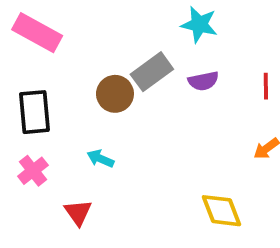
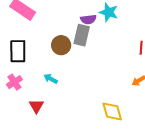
gray rectangle: (152, 72) -> (82, 35), turned -45
purple semicircle: (203, 81) -> (88, 19), moved

